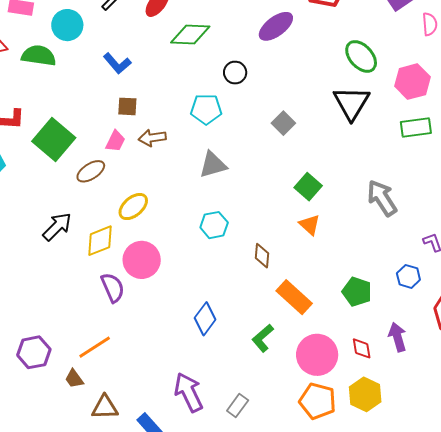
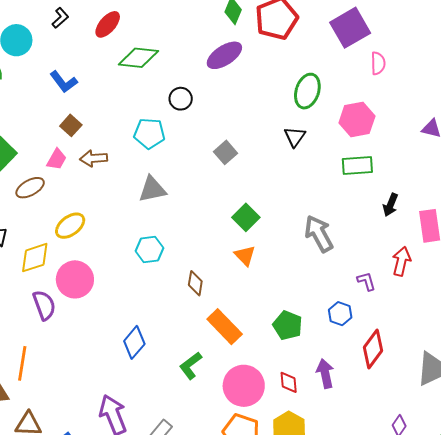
green ellipse: (361, 56) -> (307, 91), turned 56
black triangle: (352, 103) -> (295, 137), size x0.6
brown square: (127, 106) -> (71, 125), turned 35
orange line: (95, 347) -> (22, 363), turned -52

